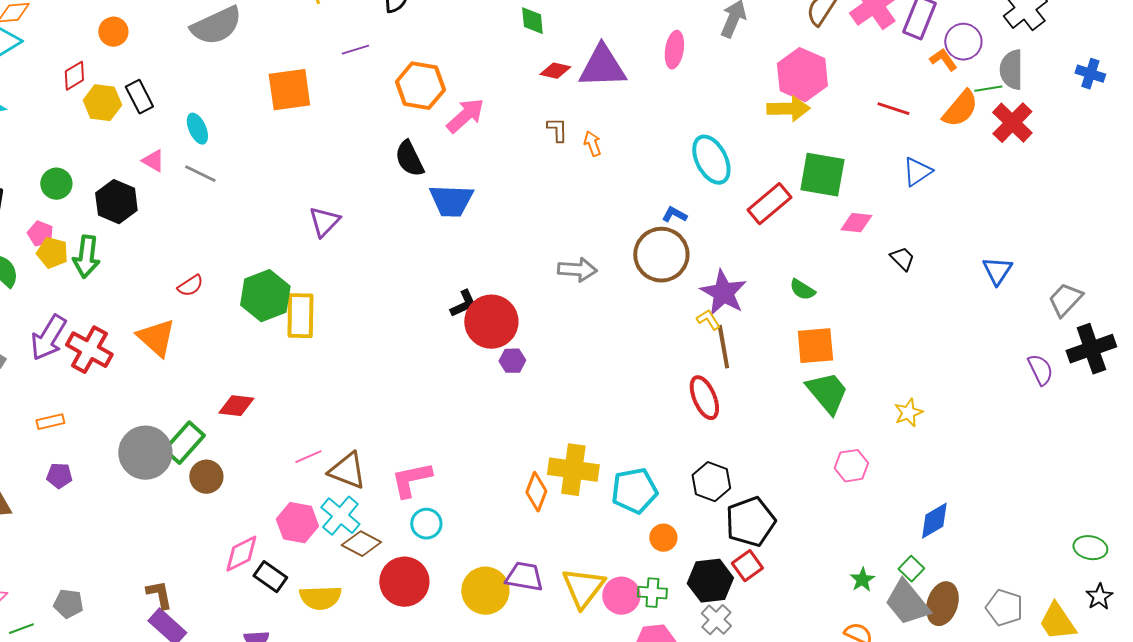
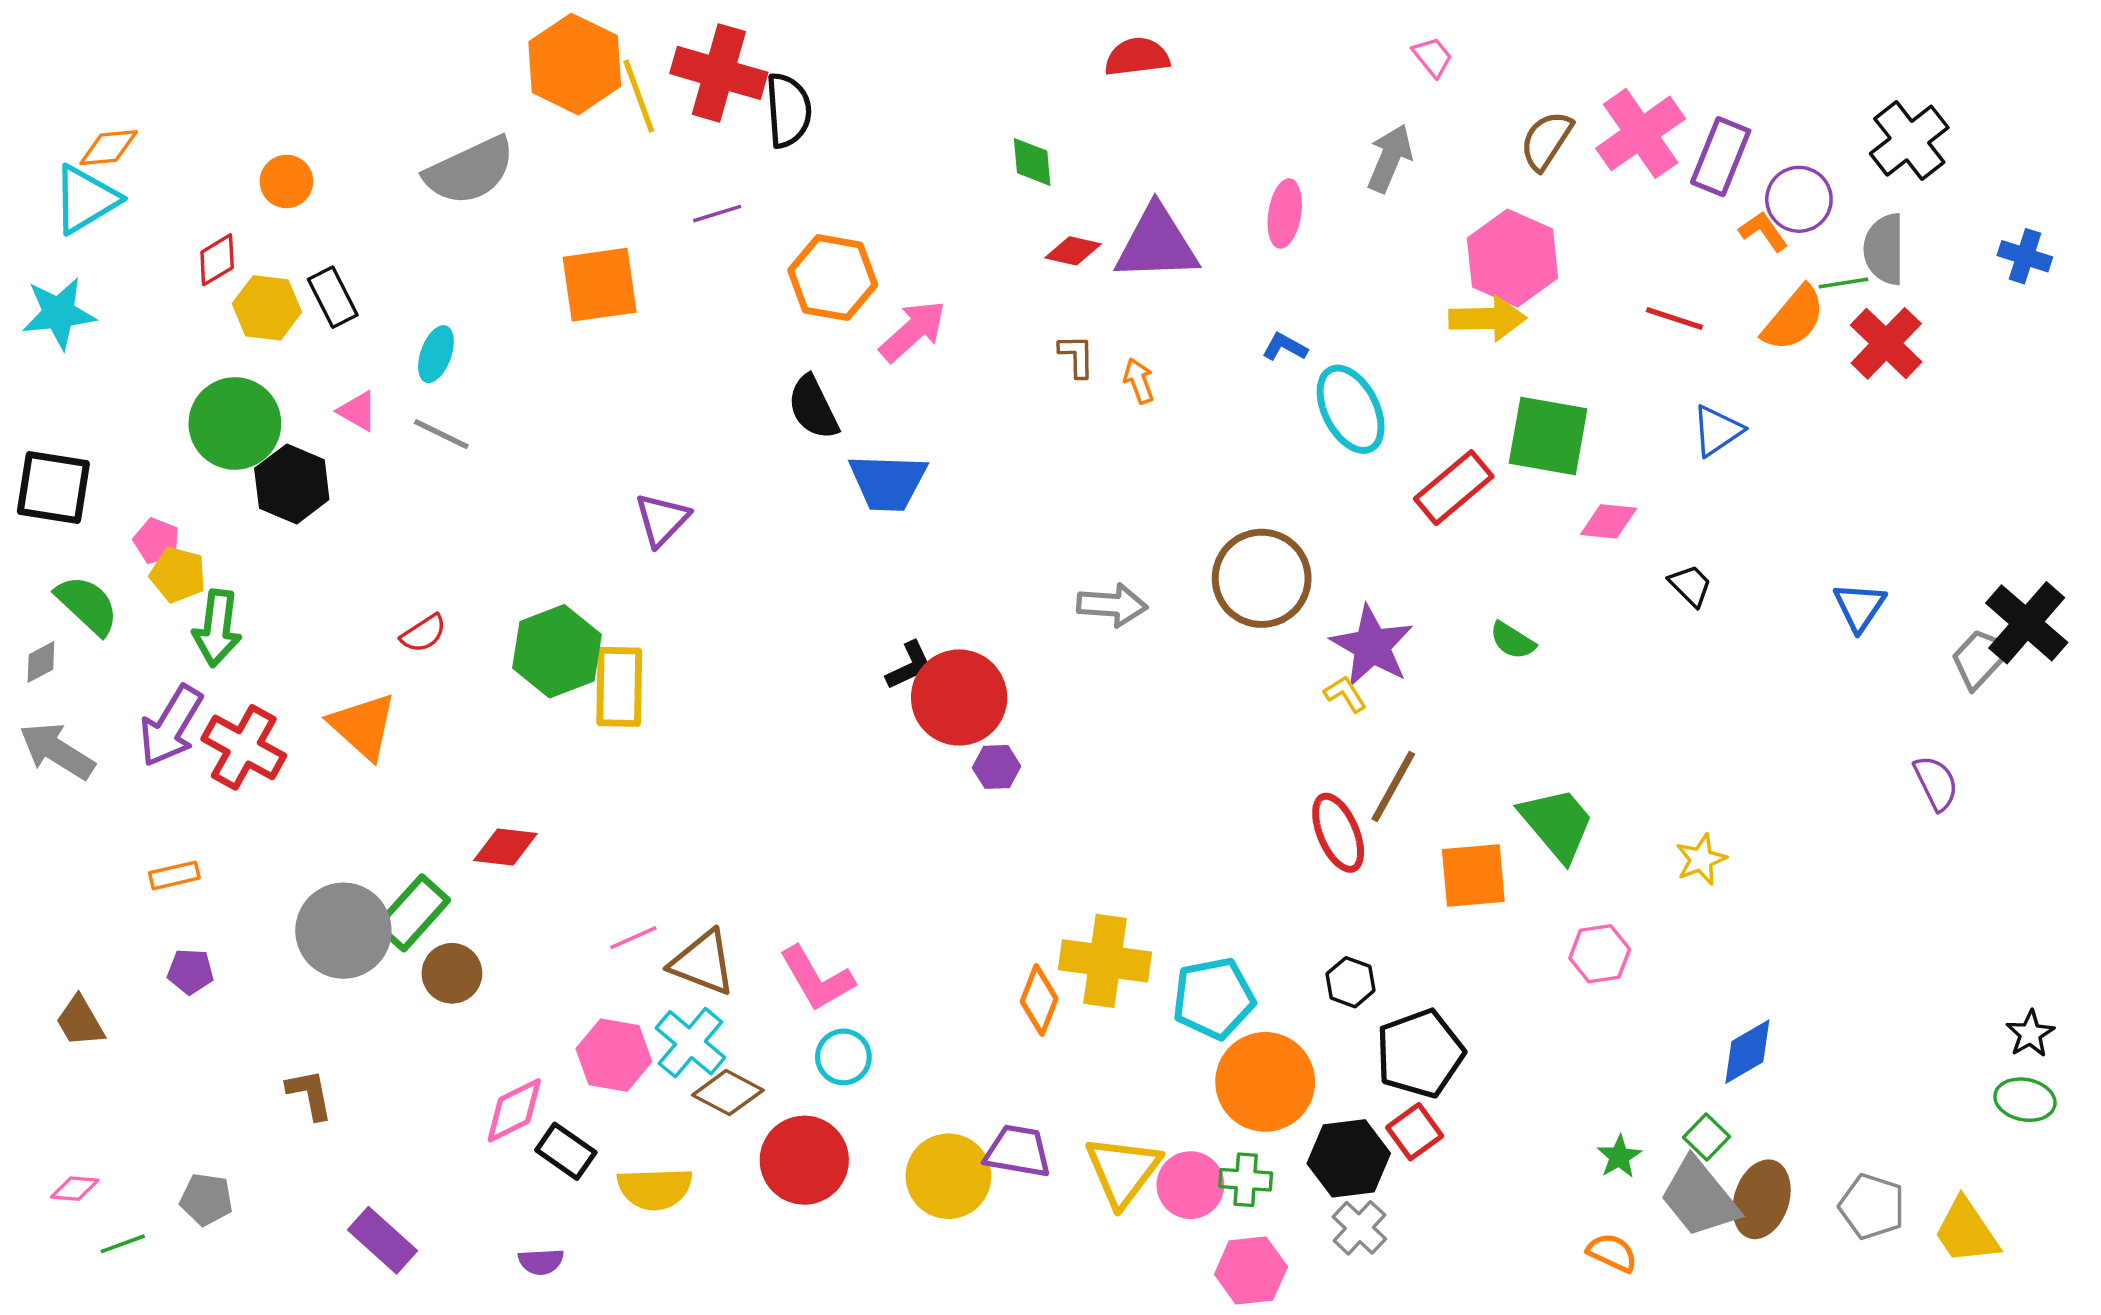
cyan ellipse: (197, 129) -> (436, 354), turned 44
green circle: (56, 184) -> (235, 423), moved, size x1.6
blue L-shape: (674, 215) -> (1285, 347), moved
green arrow: (86, 257) -> (217, 628), moved
orange square: (815, 346) -> (1473, 875), moved
brown line: (723, 347) -> (1393, 786), moved, turned 39
black cross: (1091, 349) -> (2027, 623), moved, turned -30
pink L-shape: (411, 480) -> (817, 979), turned -108
black hexagon: (711, 482) -> (1351, 982), size x0.7
orange circle: (663, 538) -> (1265, 1082), size x2.0
brown L-shape: (159, 595) -> (310, 1094), moved
black star: (1099, 597) -> (2030, 1034), moved

